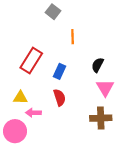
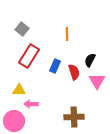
gray square: (53, 12) -> (22, 29), moved
red semicircle: (60, 97) -> (74, 72), moved
brown cross: (101, 118) -> (74, 117), moved

